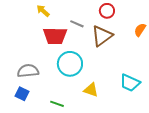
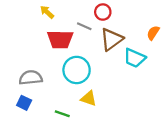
red circle: (107, 11) -> (103, 12), moved
cyan trapezoid: (130, 83) -> (135, 58), moved
yellow triangle: (91, 90) -> (89, 98), moved

